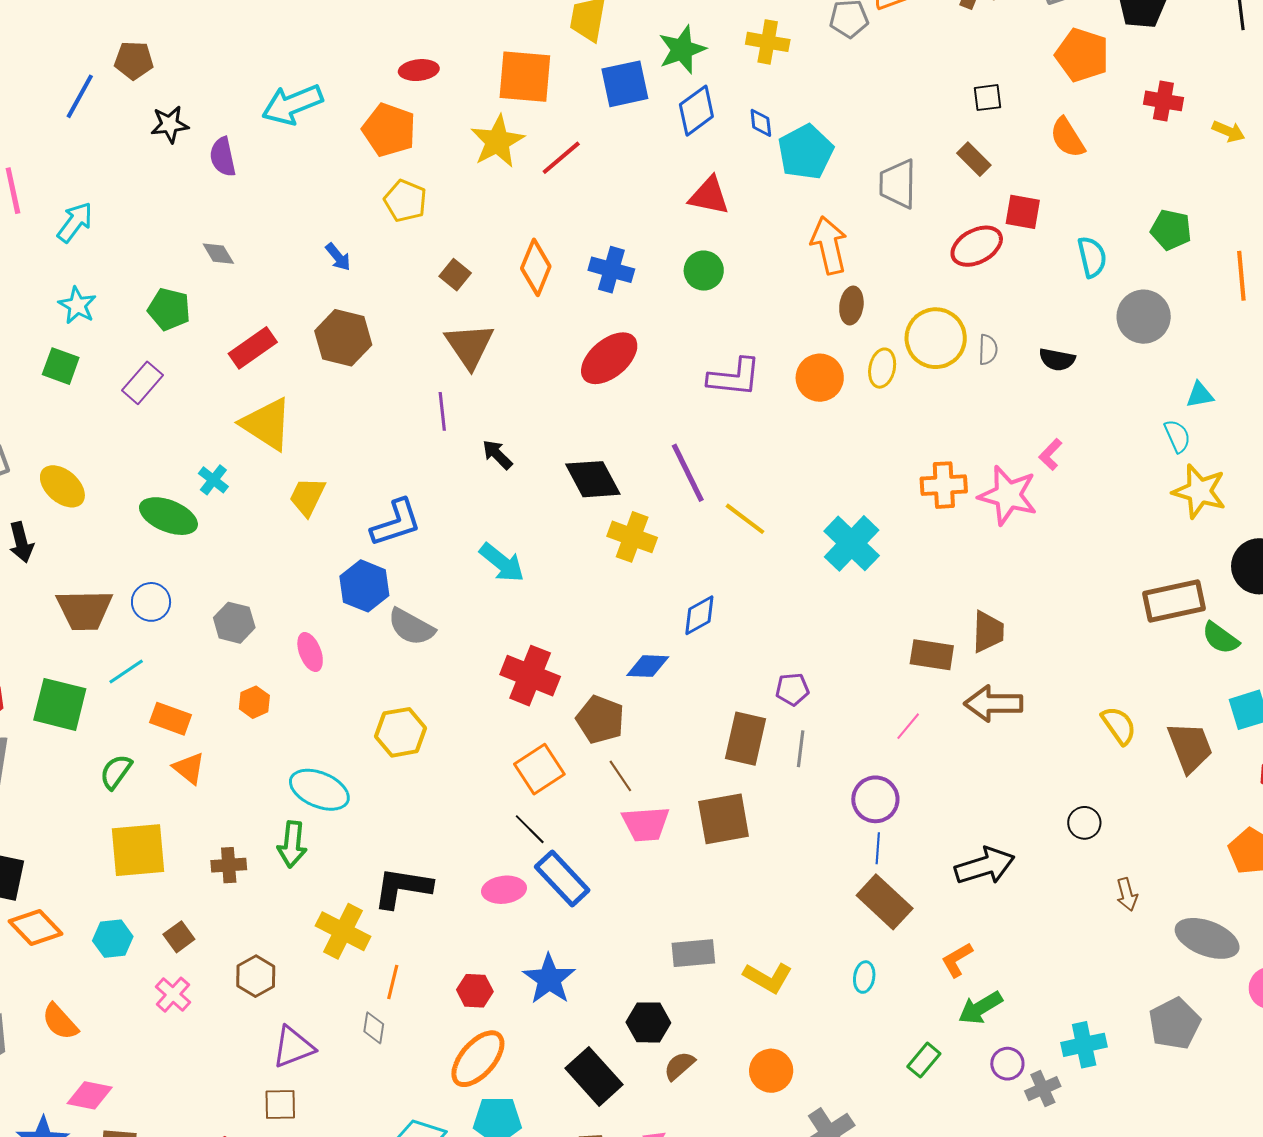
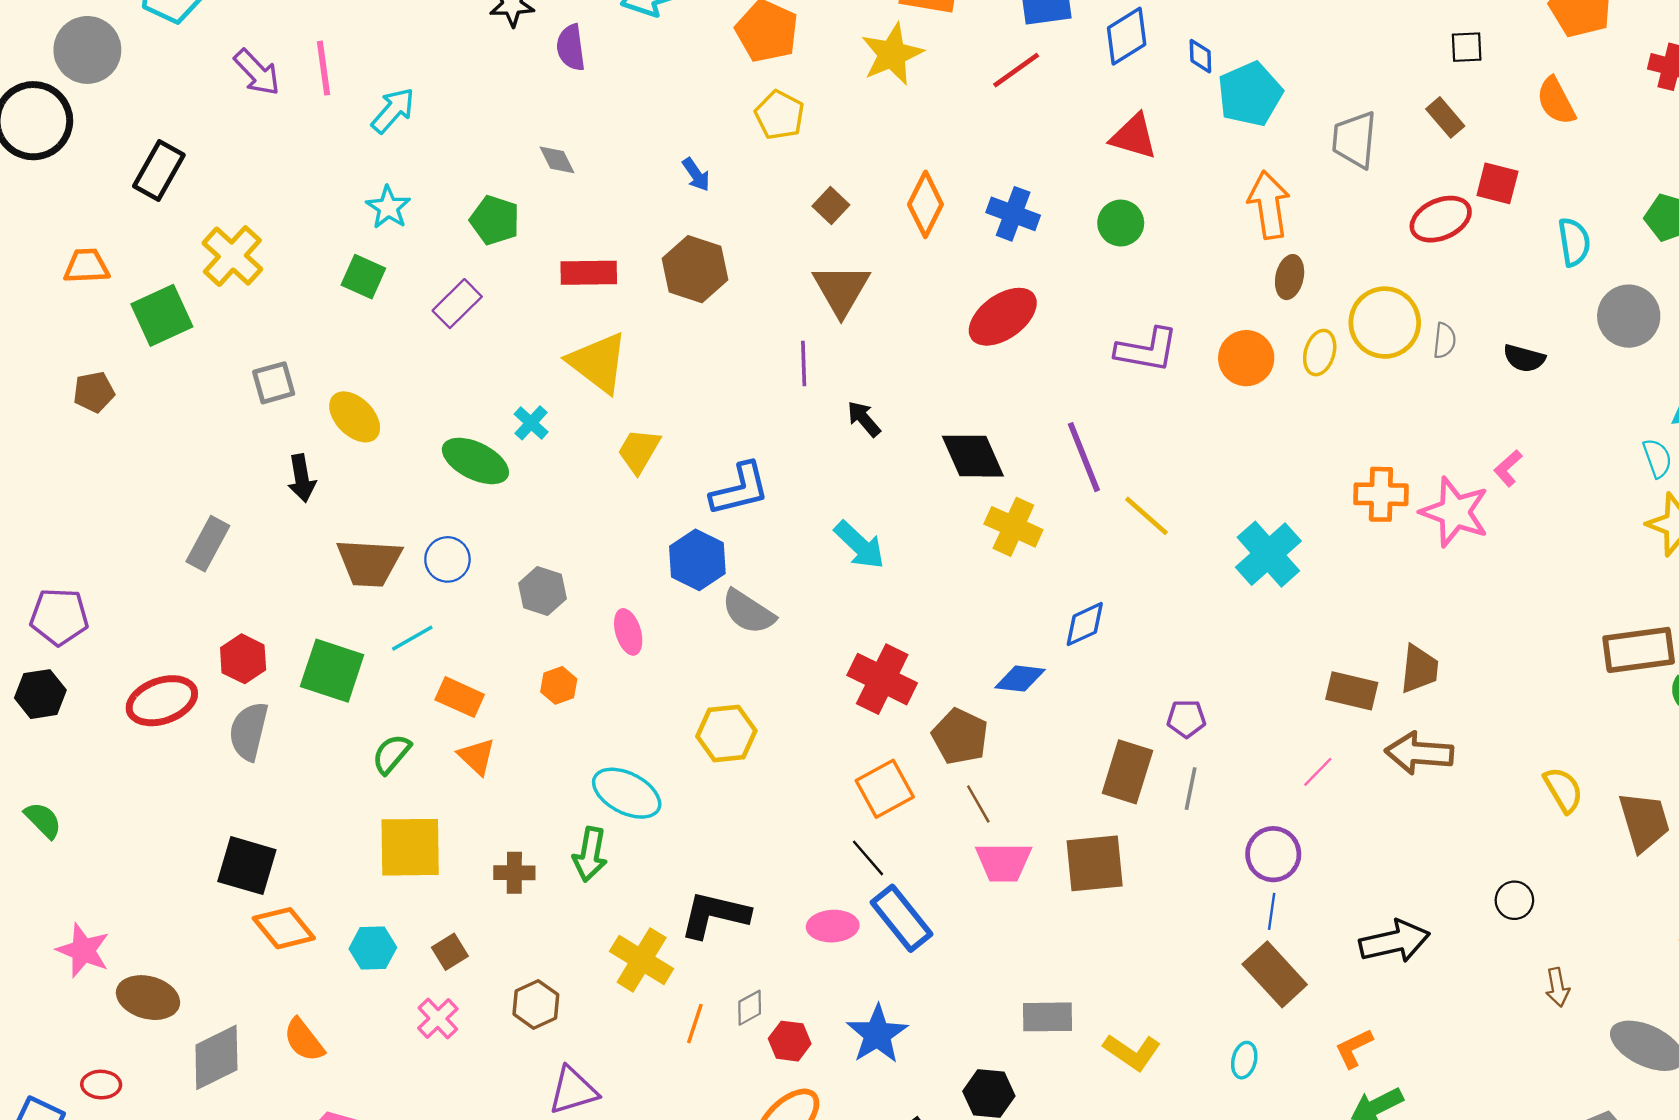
red line: (561, 158) -> (1016, 70), moved
red rectangle: (253, 348) -> (589, 273), turned 30
gray diamond: (374, 1028) -> (750, 1008), moved, turned 48

